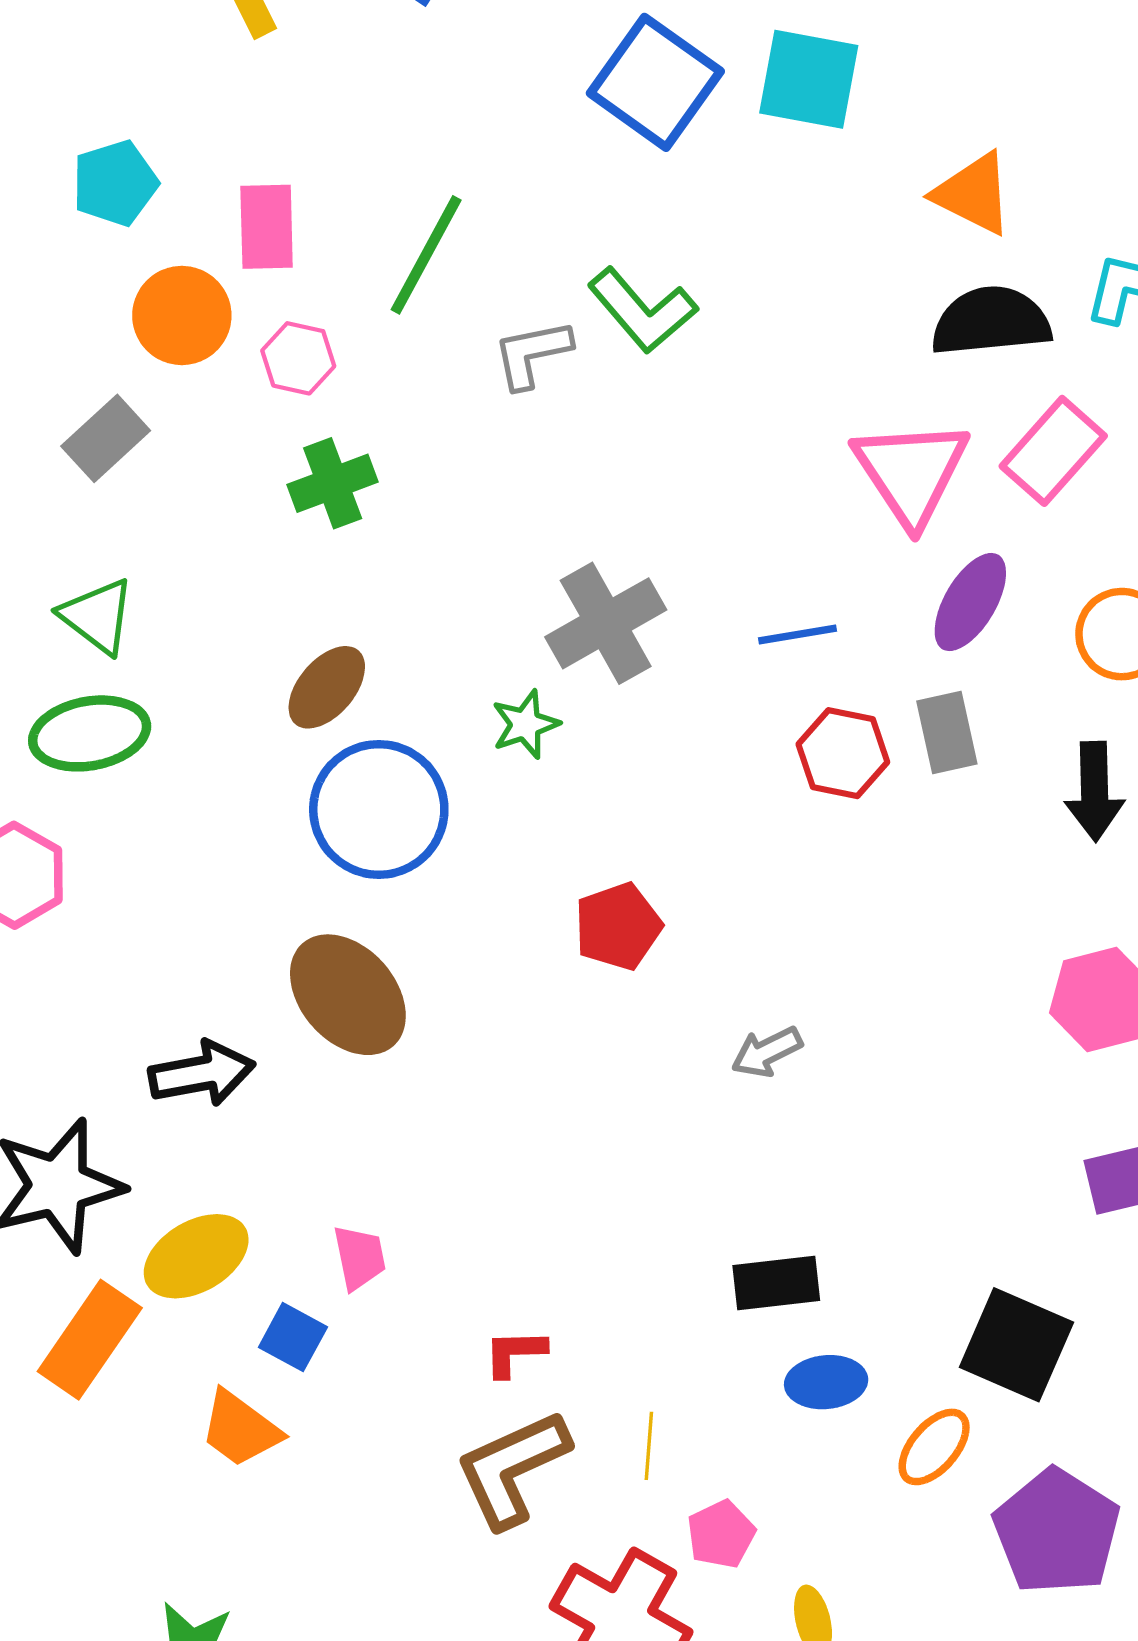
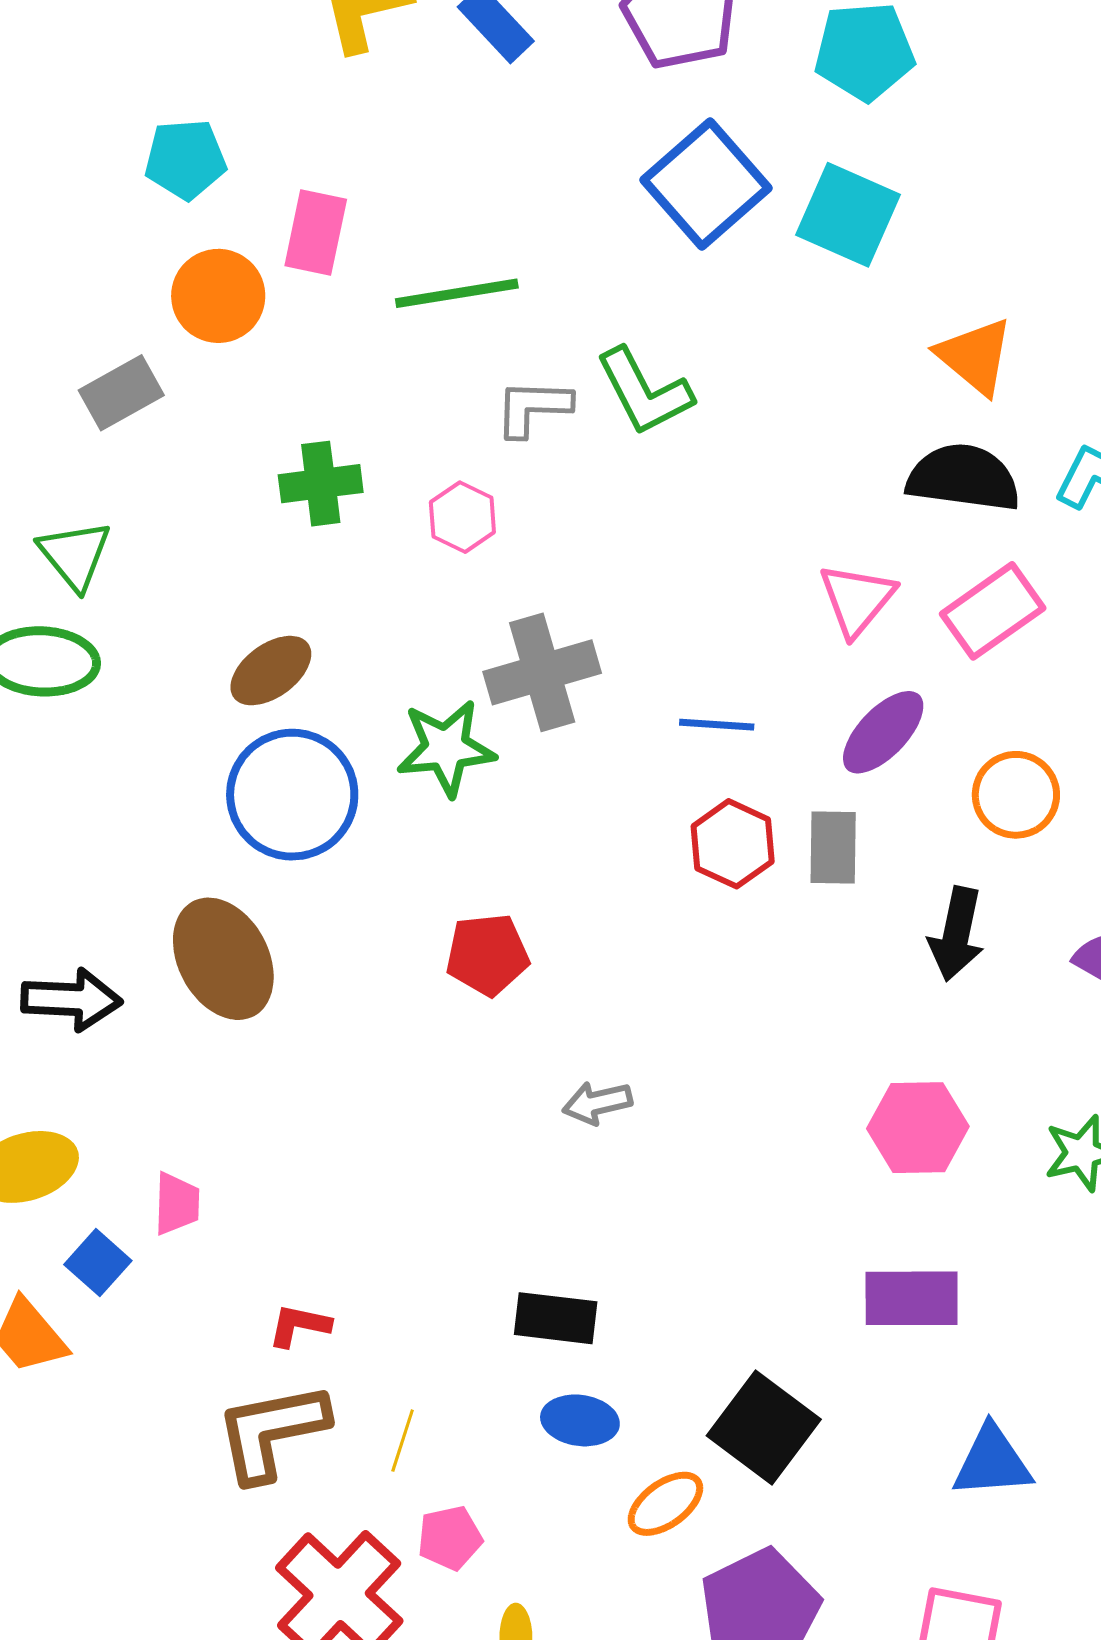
green line: (426, 255) -> (457, 293), turned 39
pink hexagon: (298, 358) -> (462, 517), moved
pink triangle: (911, 472) -> (857, 599), size x0.7
green star: (525, 724) -> (446, 748), size x1.5

